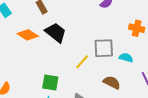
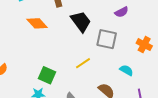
black trapezoid: (56, 33) -> (81, 21), moved
gray square: (104, 48) -> (107, 39), moved

